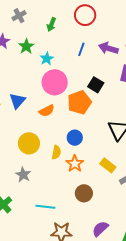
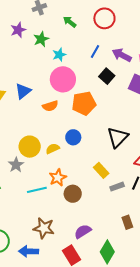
green arrow: (51, 24) -> (70, 22), turned 96
black square: (96, 85) -> (107, 76), moved
yellow circle: (29, 143) -> (30, 147), moved
yellow semicircle: (56, 152) -> (53, 149), turned -136
orange star: (75, 164) -> (58, 178), moved
cyan line: (45, 207) -> (37, 190), moved, turned -30

